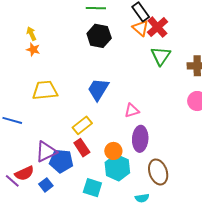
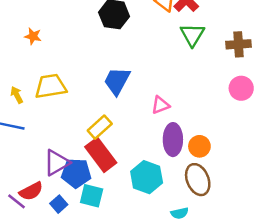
yellow arrow: (31, 34) -> (17, 95), moved
red rectangle: (82, 148) -> (101, 155), size x1.5
orange circle: (113, 151) -> (199, 146), moved
cyan square: (92, 188) -> (92, 196), moved

